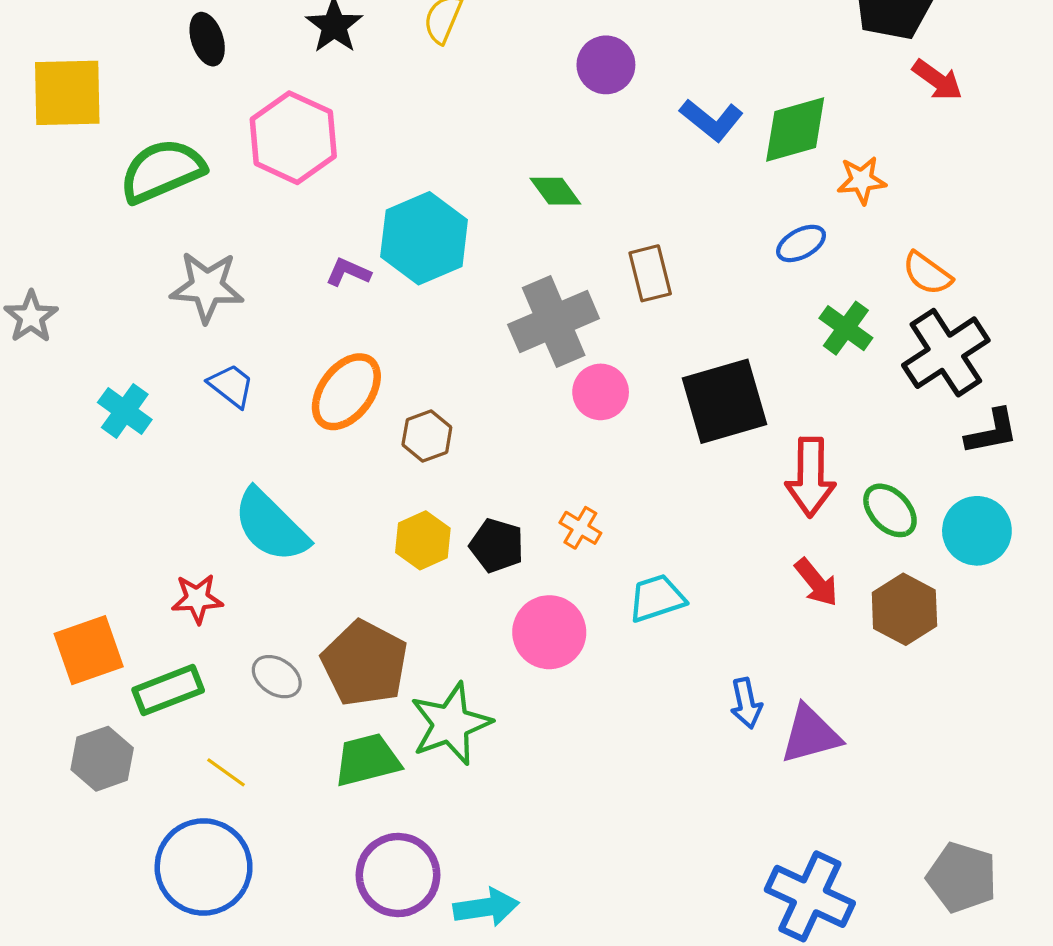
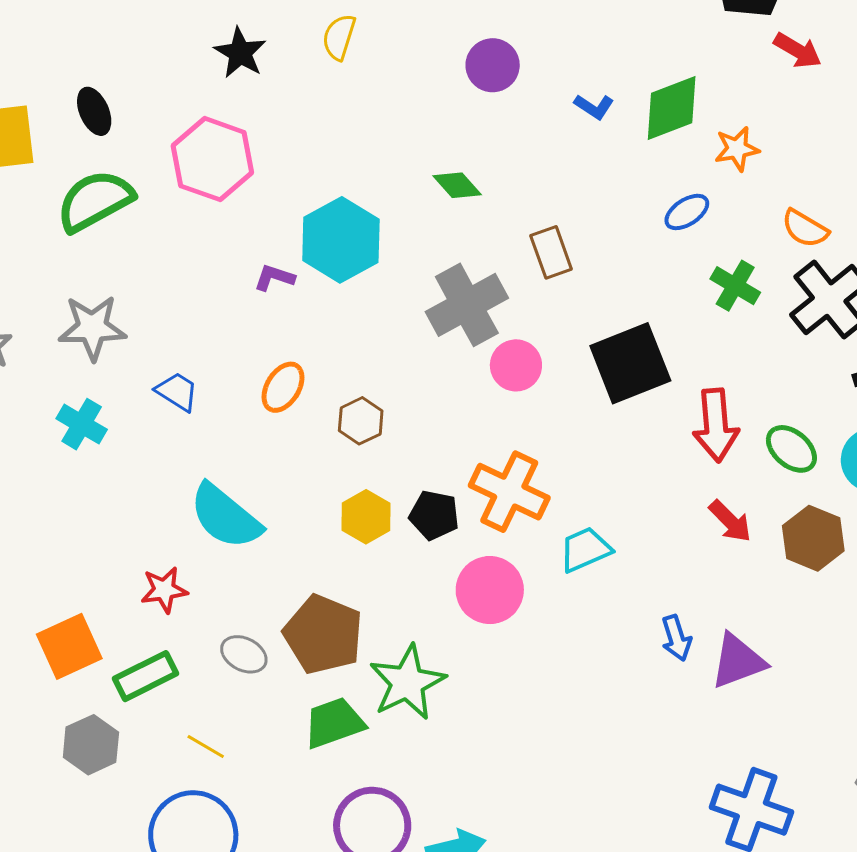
black ellipse: (207, 39) -> (94, 111), moved
blue L-shape: (712, 120) -> (594, 107), size x0.7
gray star: (207, 287) -> (92, 328), moved
orange ellipse: (346, 392) -> (283, 387), size x0.7
orange cross: (580, 528) -> (509, 492), size x2.0

